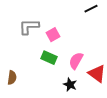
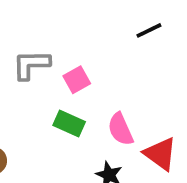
pink semicircle: (76, 61) -> (120, 129), turned -54

